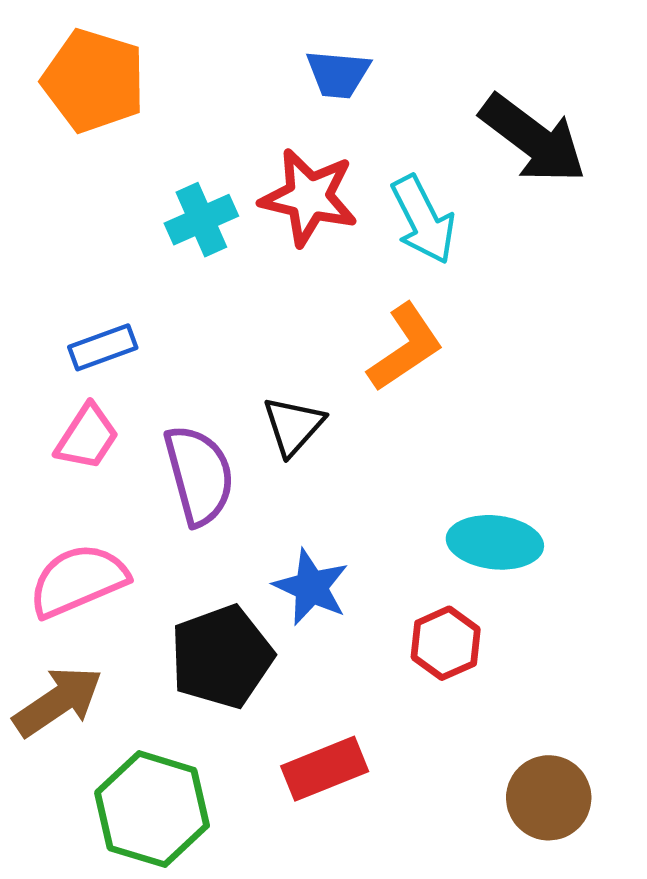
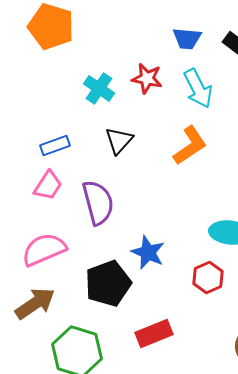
blue trapezoid: (338, 74) -> (187, 38), moved
red star: (309, 197) -> (147, 78), size x0.7
cyan cross: (201, 220) -> (99, 88), turned -32
black triangle: (293, 426) -> (119, 140), moved

